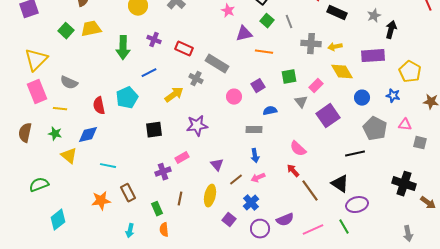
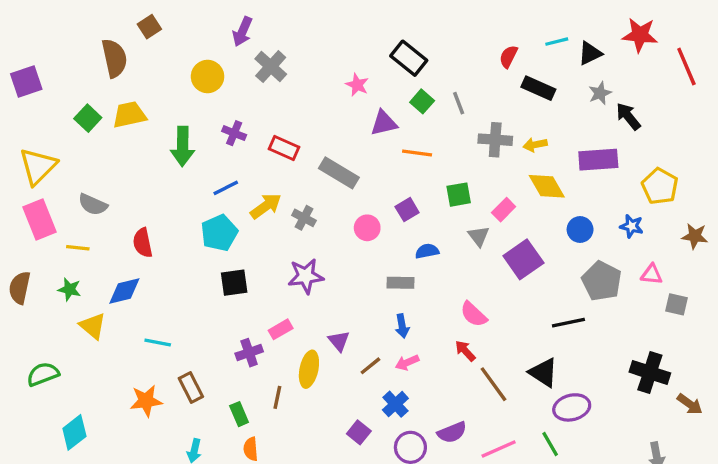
black arrow: (391, 30) -> (628, 116), turned -54
gray cross: (196, 79) -> (304, 218), moved
yellow arrow: (174, 95) -> (266, 206), moved
cyan pentagon: (127, 98) -> (219, 233), moved
yellow ellipse: (210, 196) -> (309, 369), moved

